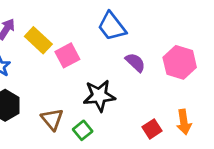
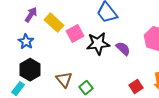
purple semicircle: (135, 62) -> (123, 49), moved
black star: (99, 96) -> (98, 44), moved

